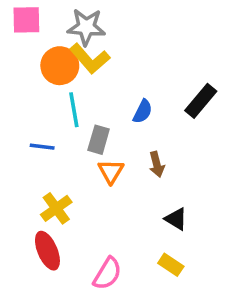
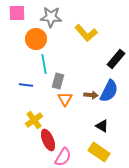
yellow L-shape: (90, 59) -> (86, 33), moved
blue semicircle: (143, 111) -> (109, 91), moved, size x1.6
brown arrow: (157, 164) -> (91, 95), turned -72
red ellipse: (47, 251) -> (48, 140), moved
yellow rectangle: (171, 265) -> (99, 152), size x1.5

